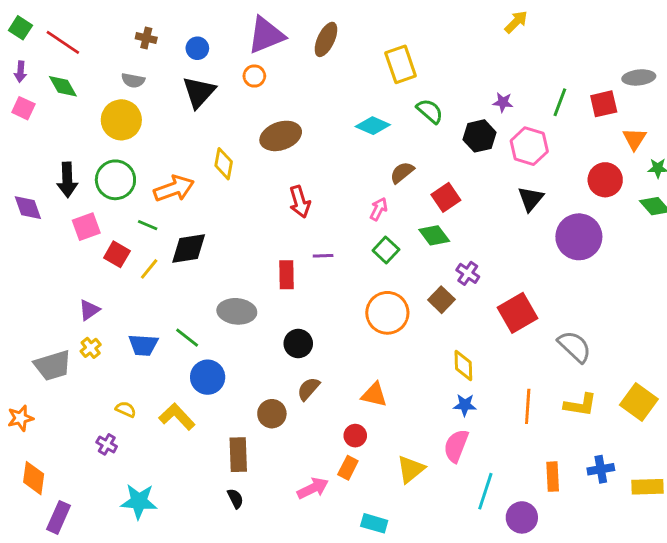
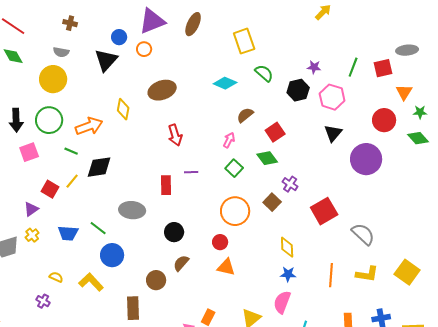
blue circle: (197, 48) -> (119, 37), moved
red square: (117, 254) -> (50, 189), moved
red circle: (355, 436) -> (220, 242), moved

